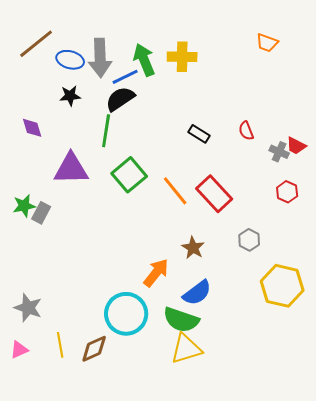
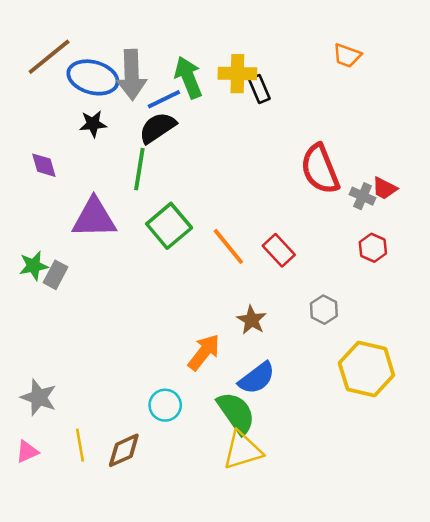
blue ellipse: (70, 60) -> (93, 77), size x1.4
red semicircle: (246, 131) -> (320, 169), size x2.0
black rectangle: (199, 134) -> (259, 89), moved, turned 35
red rectangle: (214, 194) -> (279, 250), size x0.7
cyan circle: (126, 314) -> (165, 405), size x0.6
green semicircle: (181, 320) -> (236, 413), turned -144

